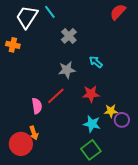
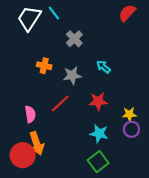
orange cross: (13, 45) -> (44, 66), moved
pink semicircle: (37, 106) -> (30, 114), moved
yellow star: (111, 111) -> (129, 114), moved
orange arrow: (34, 133) -> (37, 143), size x1.5

